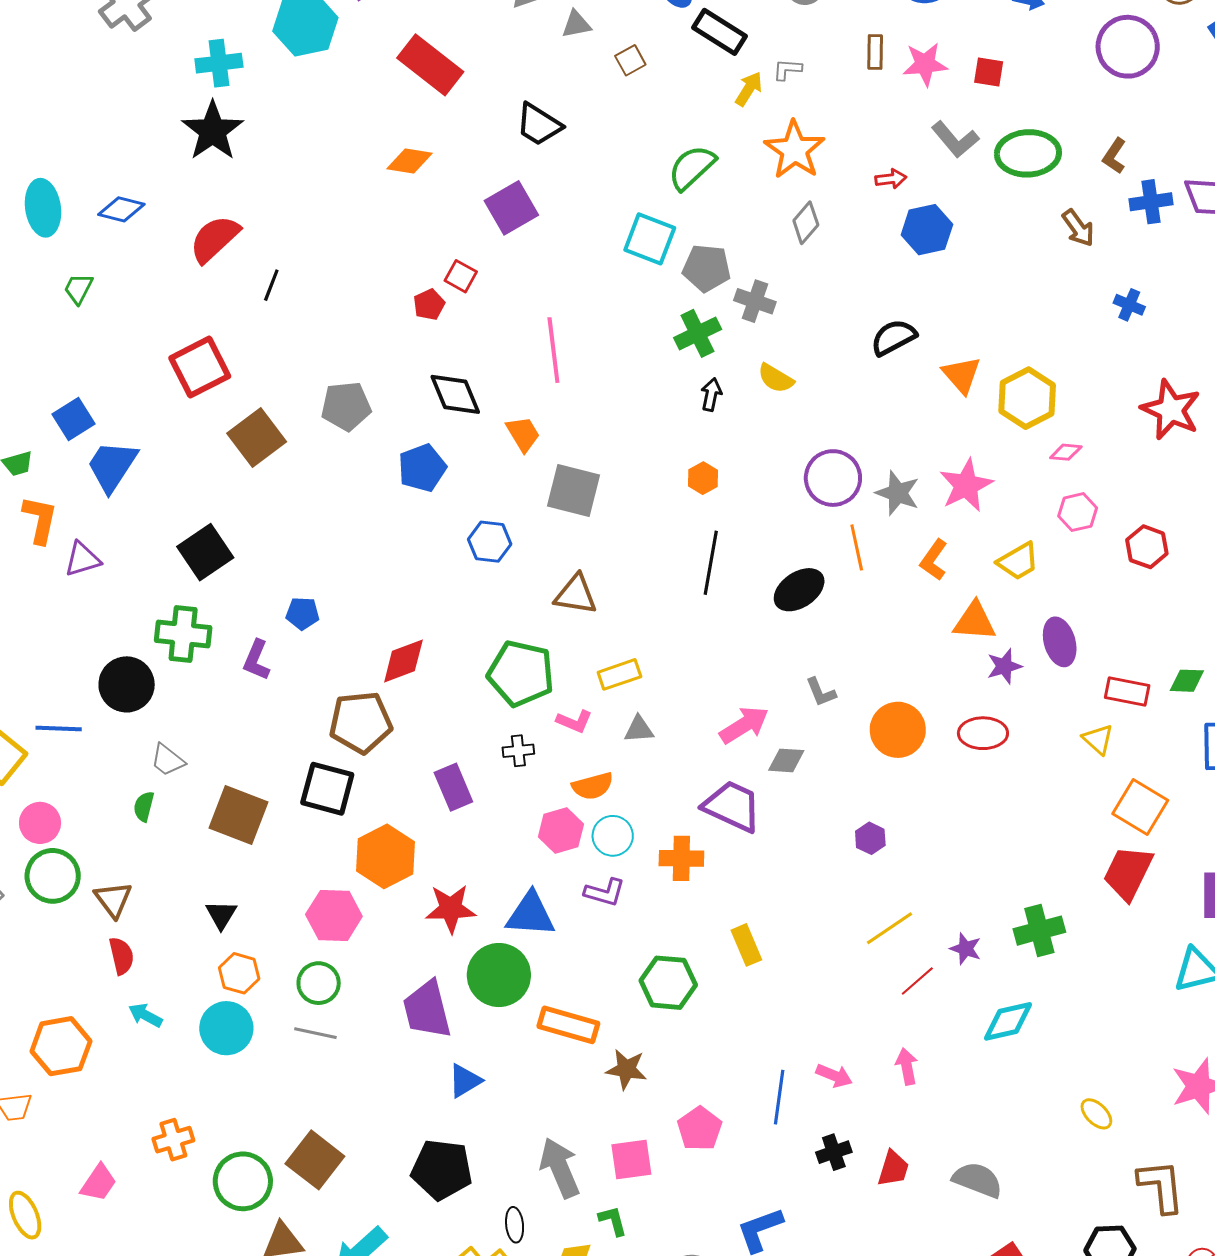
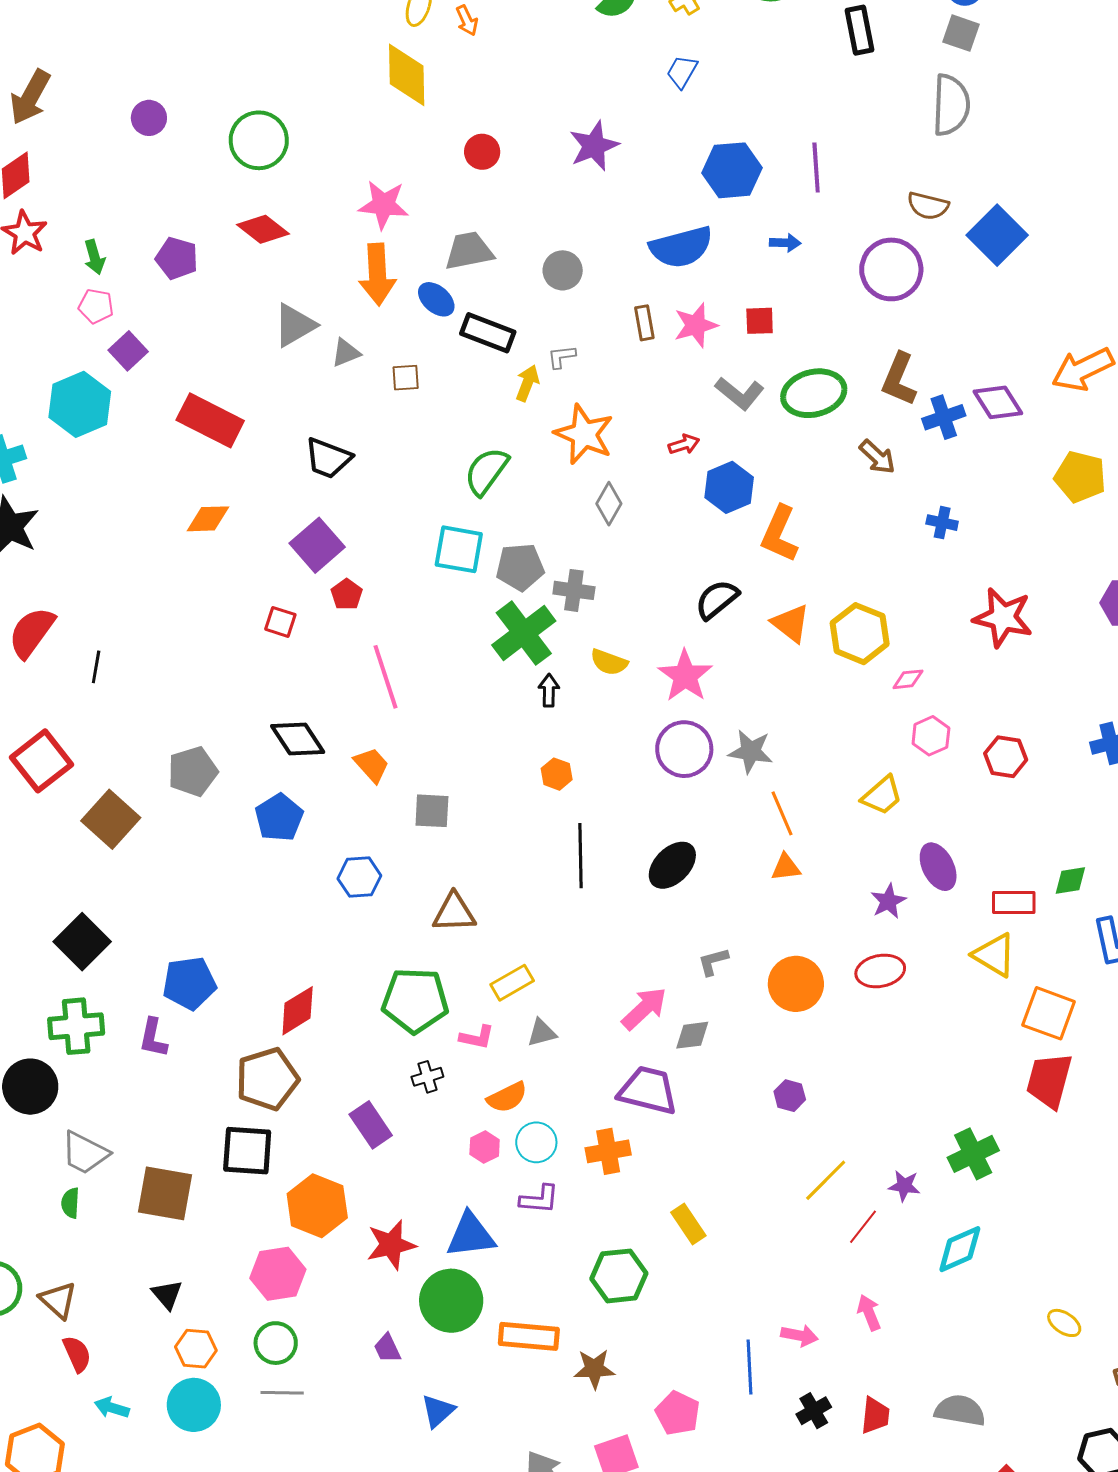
brown square: (630, 60) -> (406, 378), turned 36
brown L-shape: (1114, 156) -> (899, 379), size x1.5
red pentagon: (429, 305) -> (347, 594), moved
green cross: (698, 333) -> (524, 633), size x1.4
pink star: (966, 485) -> (685, 676), moved
gray square: (573, 490) -> (432, 811), size x0.7
orange line: (857, 547) -> (782, 813), moved
orange L-shape: (934, 560) -> (779, 534), moved, size x1.4
blue pentagon: (302, 613) -> (189, 983), size x1.6
orange triangle: (975, 621) -> (786, 867), moved, size x0.7
gray L-shape: (821, 692) -> (713, 962), turned 108
yellow triangle: (1098, 739) -> (994, 955), size x1.4
gray trapezoid: (168, 760) -> (85, 1153), size x1.4
pink hexagon: (561, 830) -> (485, 1147), size x0.7
purple trapezoid: (427, 1010) -> (387, 1348), size x0.5

